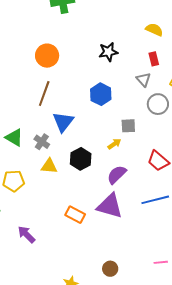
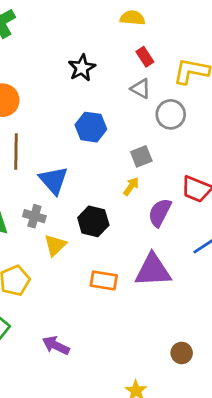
yellow triangle: (49, 166) -> (55, 245), turned -30
purple semicircle: (117, 175) -> (160, 213), moved
orange rectangle: (75, 215) -> (104, 280), moved

